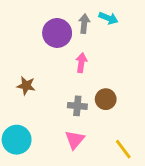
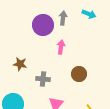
cyan arrow: (108, 18) -> (89, 14), moved
gray cross: (77, 106) -> (43, 79), moved

